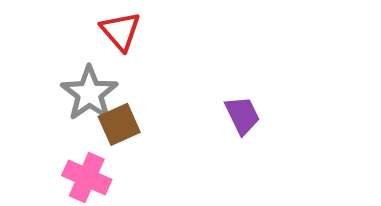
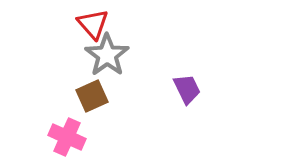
gray star: (89, 93) -> (107, 55), moved

